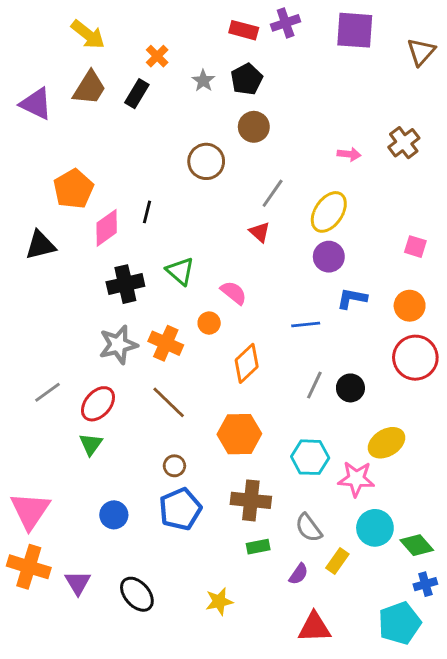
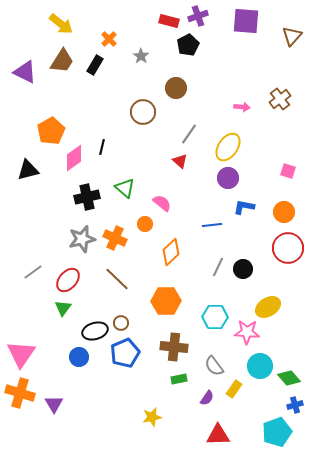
black pentagon: (247, 79) -> (188, 45), moved
black ellipse: (137, 594) -> (95, 331), moved, turned -65

